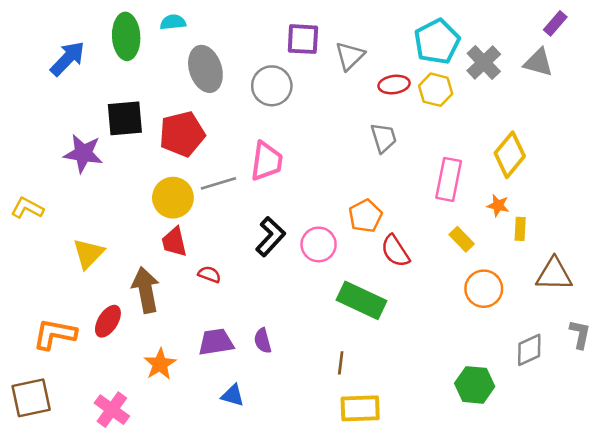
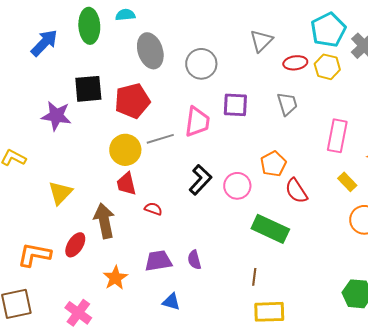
purple square: (303, 39) -> (235, 105), moved

